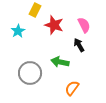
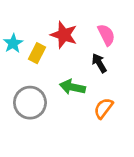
yellow rectangle: (35, 10) -> (37, 53), moved
orange semicircle: (72, 88) -> (103, 108), moved

